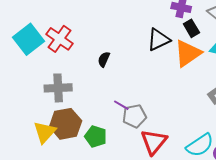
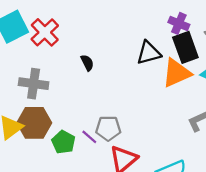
black rectangle: (191, 28) -> (185, 47), size x1.6
black semicircle: (104, 59) -> (87, 63), turned 119
purple line: (121, 105) -> (89, 137), moved

